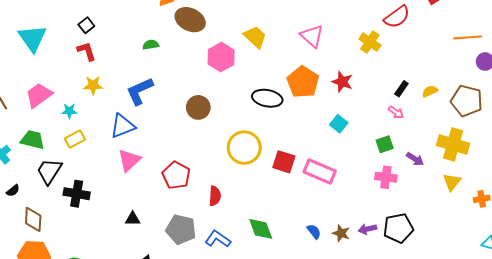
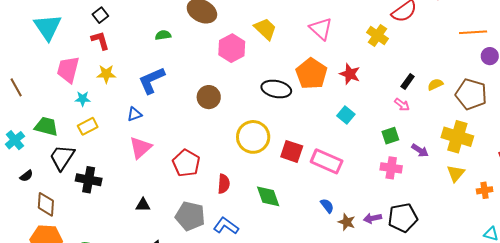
pink trapezoid: (39, 95) -> (68, 70), moved, turned -40
blue triangle: (123, 126) -> (134, 114), size x0.6
green diamond: (261, 229) -> (268, 196), moved
blue semicircle: (314, 232) -> (327, 206), moved

